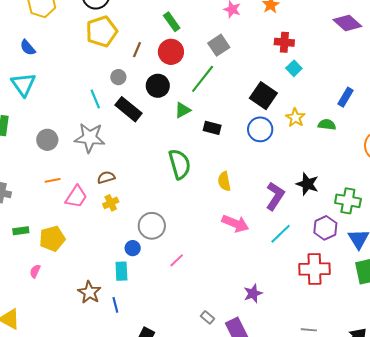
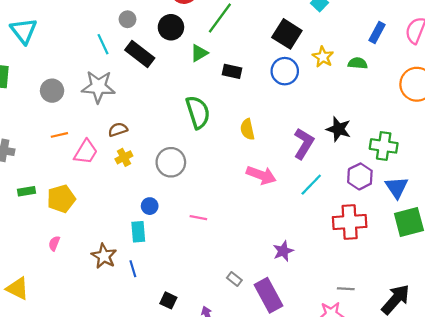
gray circle: (152, 226) -> (171, 162), moved
pink line: (177, 260) -> (198, 218), turned 56
pink semicircle: (35, 271) -> (54, 243), moved

